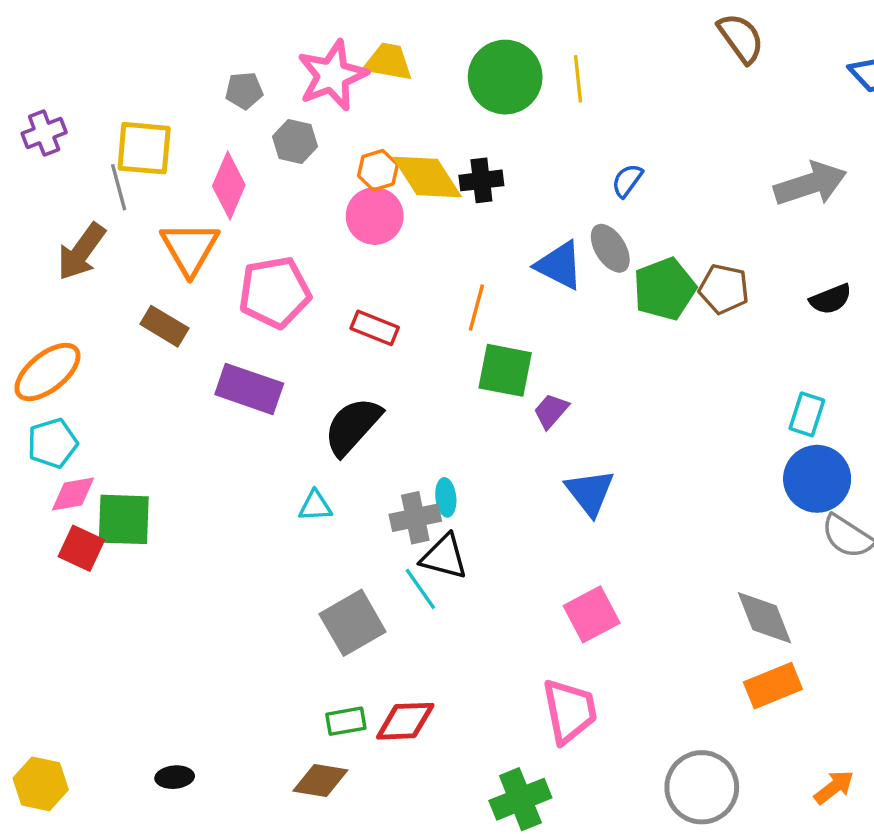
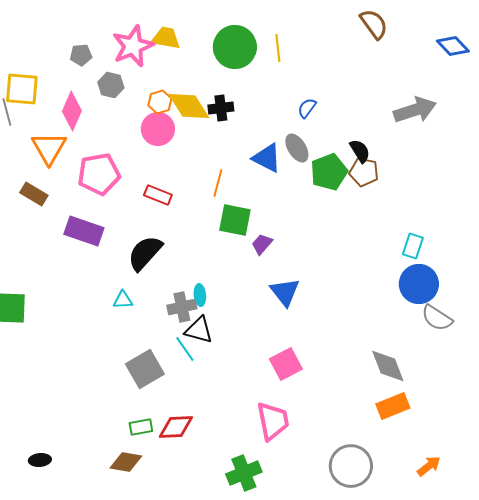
black semicircle: (831, 299) -> (360, 151), moved, turned -100

